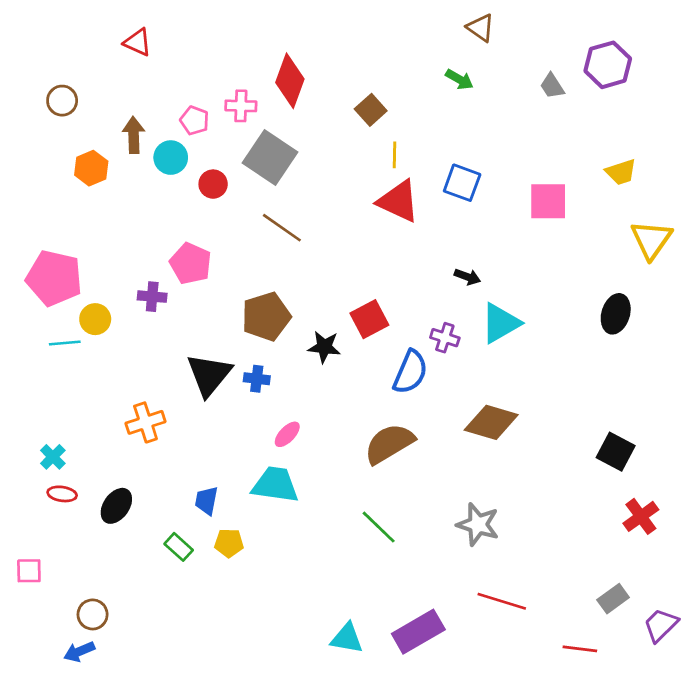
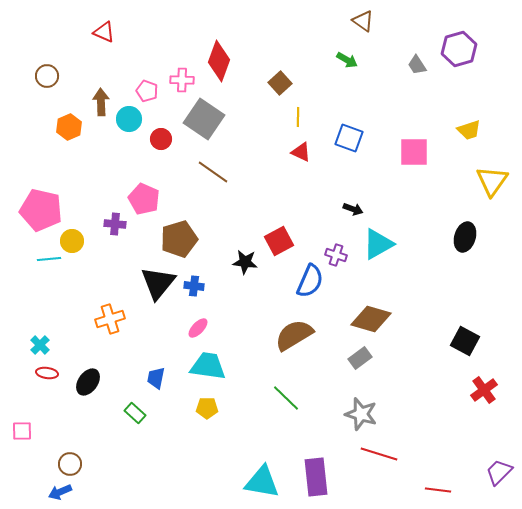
red triangle: (398, 201) -> (301, 152), size x0.6
brown pentagon: (266, 316) -> (179, 239), moved
pink ellipse: (287, 434) -> (198, 328), moved
gray star: (478, 524) -> (361, 414), moved
yellow pentagon: (229, 543) -> (207, 408), moved
gray rectangle: (613, 599) -> (360, 358), moved
purple rectangle: (418, 632) -> (316, 477), turned -66
cyan triangle: (347, 638) -> (262, 482), size x1.4

